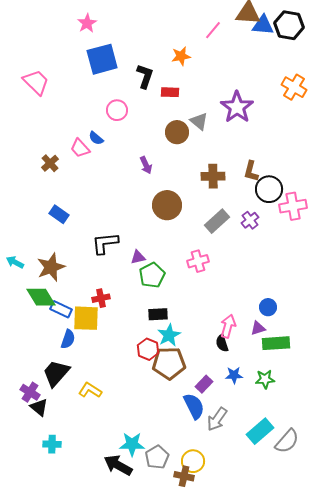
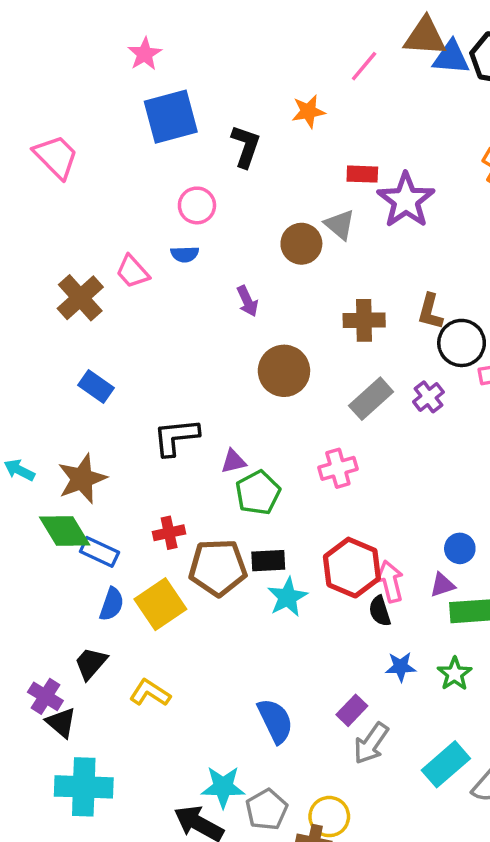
red rectangle: (170, 92) -> (362, 174), moved
blue semicircle: (96, 138) -> (185, 254), moved, turned -42
brown cross: (50, 163) -> (80, 298), size x1.5
yellow square: (86, 318) -> (160, 604), moved, turned -36
pink arrow: (228, 326) -> (390, 581), turned -30
red hexagon: (148, 349) -> (352, 568), moved, size x1.5
brown pentagon: (169, 363) -> (218, 568), moved
black trapezoid: (56, 373) -> (91, 663), size x0.7
green star: (265, 379) -> (455, 674), turned -30
purple rectangle: (204, 384) -> (352, 710), moved
blue semicircle: (194, 406) -> (275, 721), moved
cyan cross: (52, 444) -> (84, 787), size x1.8

